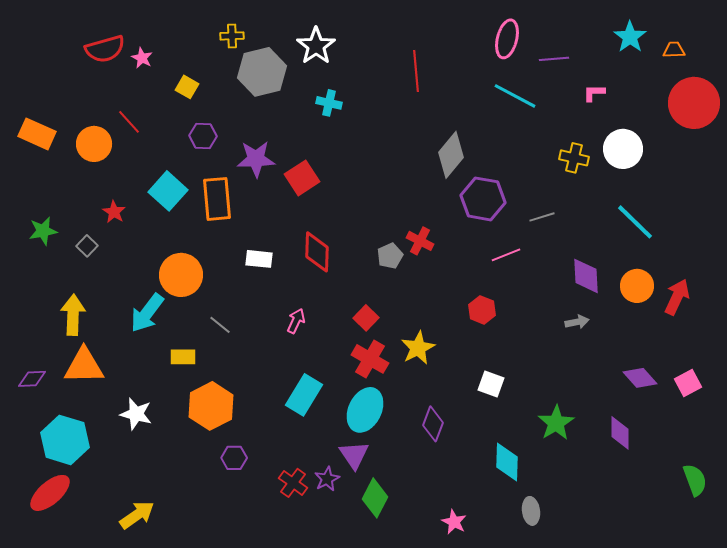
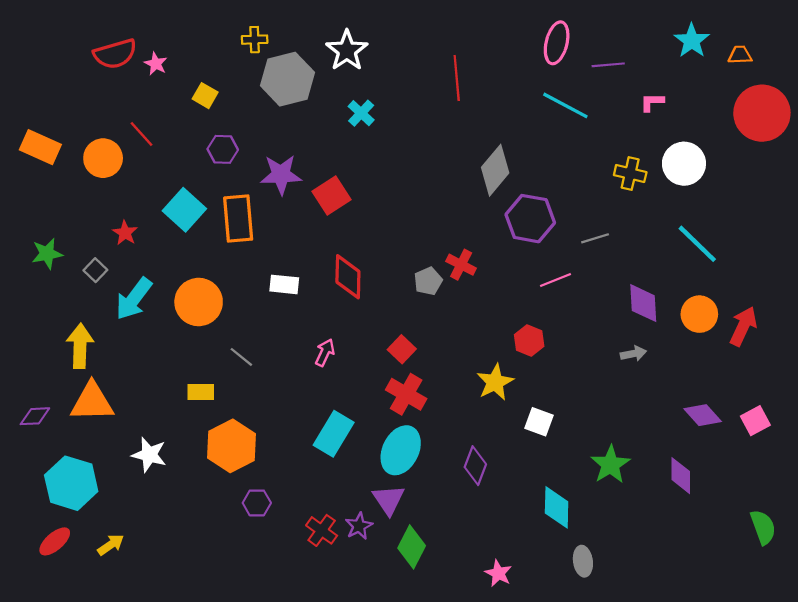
cyan cross: (329, 103) -> (361, 113), turned 30
cyan arrow: (147, 313) -> (134, 299), moved
yellow star: (418, 348) -> (495, 382), moved
red ellipse: (50, 493) -> (55, 541), size x0.7
yellow arrow: (137, 515) -> (111, 545), moved, size x0.7

